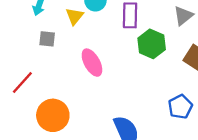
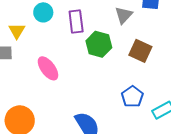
yellow triangle: (75, 16) -> (17, 31), moved

